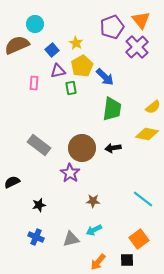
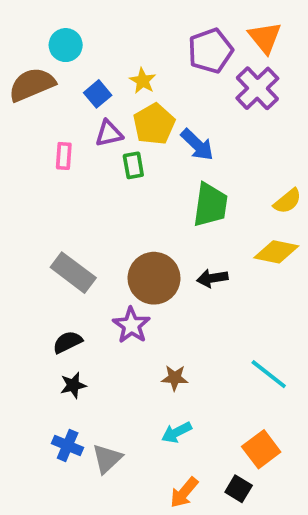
black semicircle: (12, 182) -> (68, 342), moved
gray triangle: (71, 239) -> (107, 459), moved, turned -30
black square: (127, 260) -> (239, 489), turned 32

